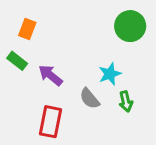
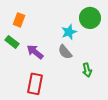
cyan star: (110, 74) -> (69, 32), moved
gray semicircle: (90, 99) -> (65, 52), moved

